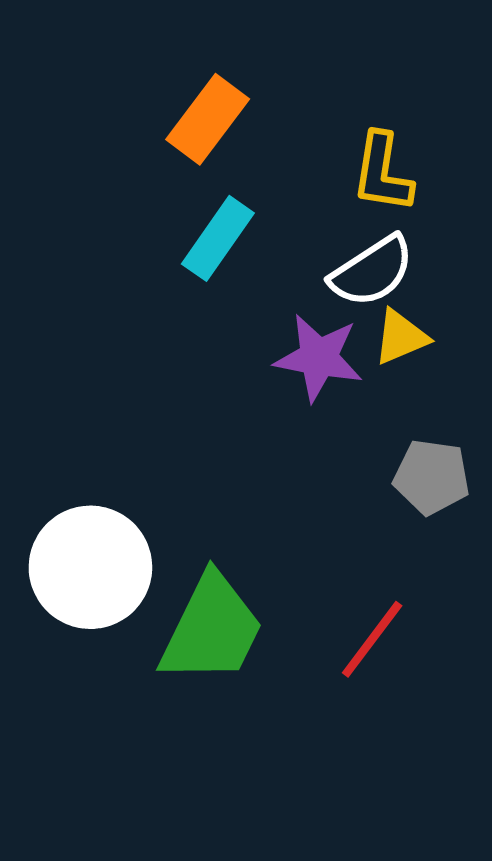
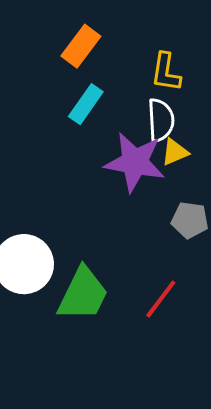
white semicircle: (372, 271) -> (161, 120), turned -60
purple star: (319, 358) -> (135, 162), size x1.4

